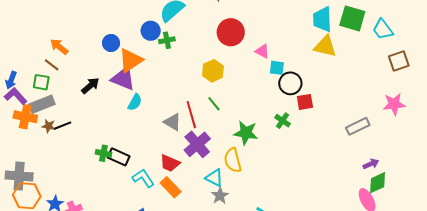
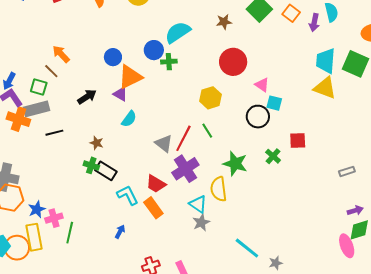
purple triangle: (123, 79) -> (120, 94), size x0.6
black circle: (290, 83) -> (258, 117), moved
red line: (191, 115) -> (183, 138), turned 36
brown star: (49, 126) -> (97, 143), moved
gray rectangle: (358, 126) -> (347, 171), size x0.7

